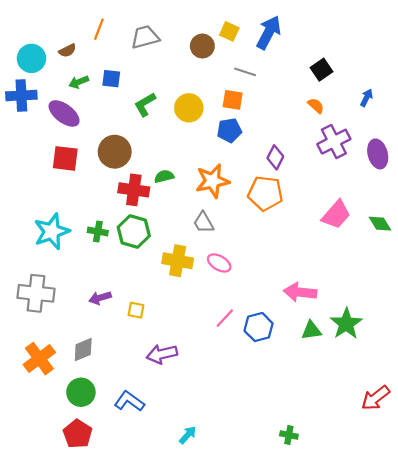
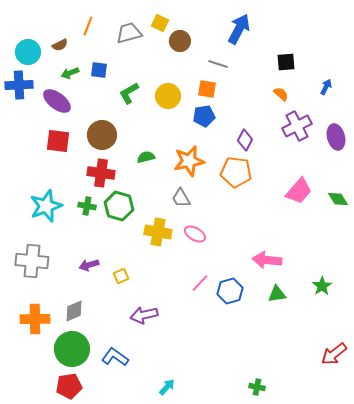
yellow square: (229, 31) -> (160, 23), moved
black square: (321, 70) -> (286, 62), turned 30
red cross: (134, 190) -> (101, 173), moved
yellow square: (136, 310) -> (121, 276), turned -35
green star: (346, 324) -> (322, 286), moved, size x0.7
orange cross: (39, 359) -> (35, 319), turned 36
green circle: (81, 392) -> (72, 349), size x1.4
red pentagon: (78, 434) -> (69, 386), turned 30

